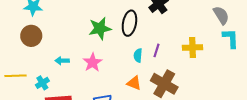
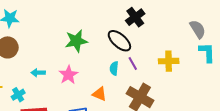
black ellipse: (129, 23) -> (119, 41), moved, turned -60
purple line: (157, 50) -> (133, 64), turned -48
orange triangle: (134, 83) -> (99, 94), moved

